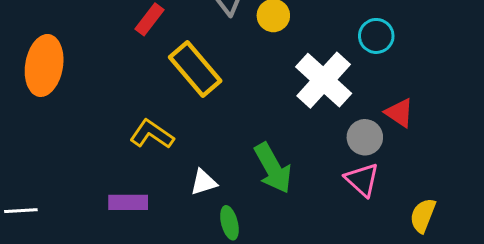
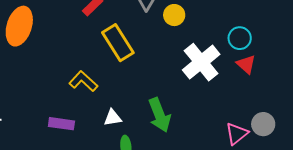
red triangle: (399, 113) -> (246, 64), moved
gray circle: (365, 137) -> (263, 124), moved
pink triangle: (362, 180) -> (237, 134), moved, turned 30

